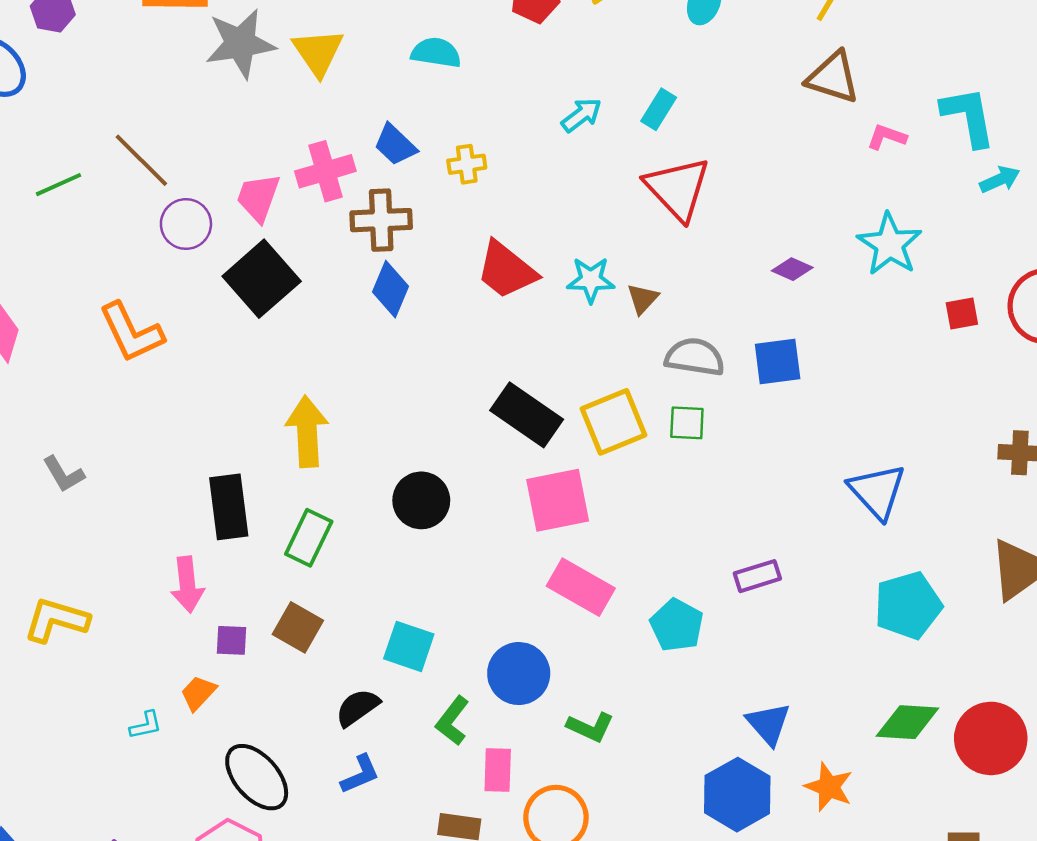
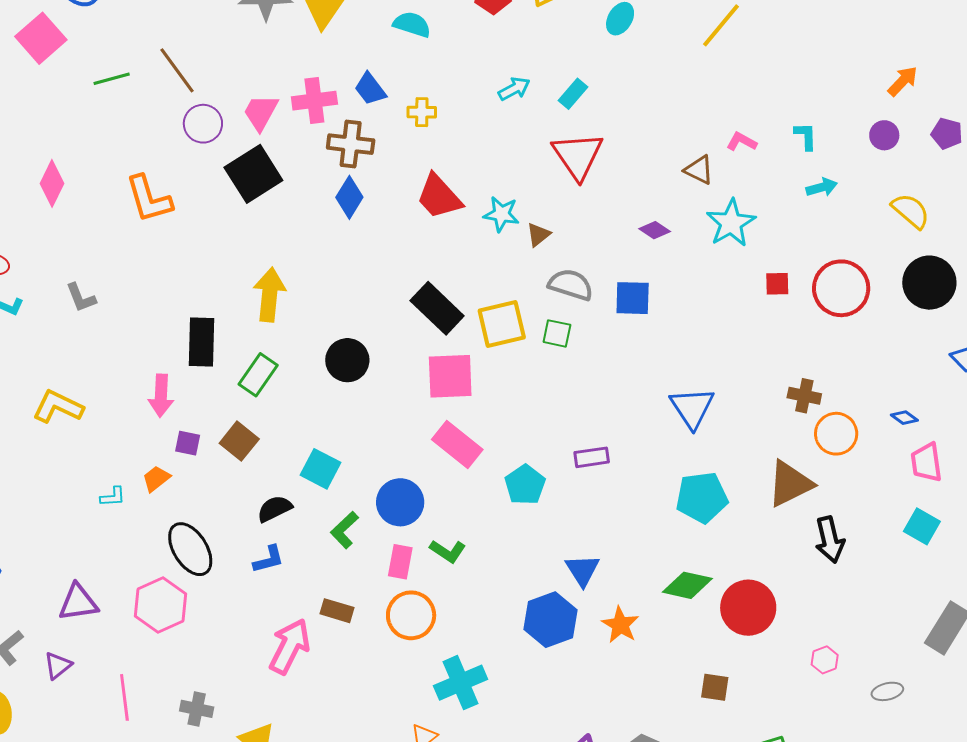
brown triangle: (833, 77) -> (699, 170), moved, size x0.7
cyan L-shape: (968, 117) -> (806, 136), size x0.6
pink rectangle: (498, 770) -> (400, 562), moved

